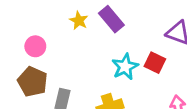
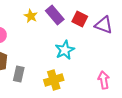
red square: (155, 63) -> (80, 19), moved

